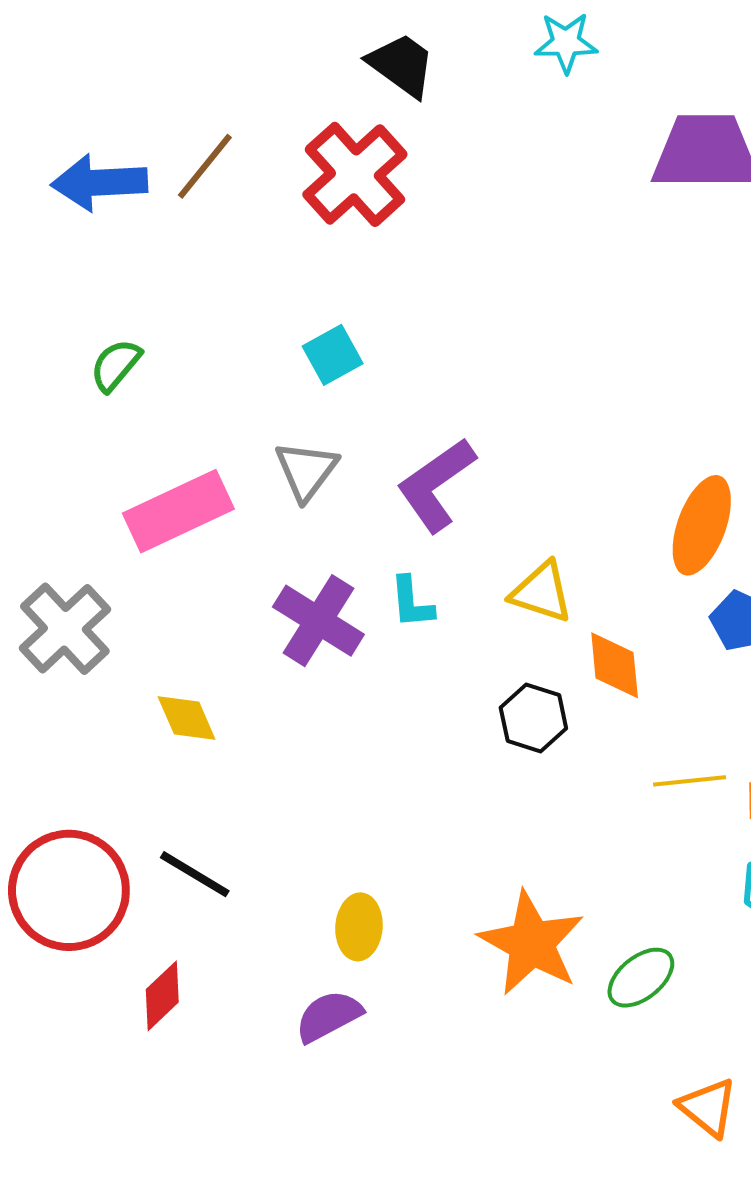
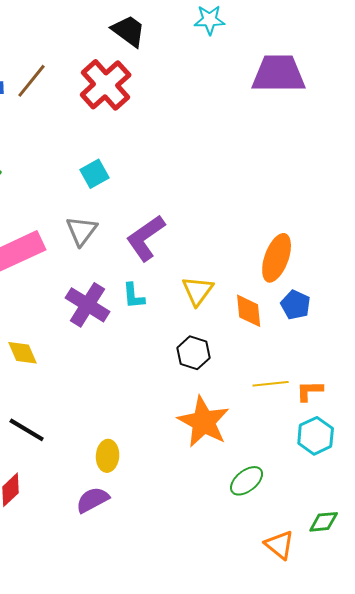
yellow triangle: (542, 592) -> (198, 291), turned 48
orange diamond: (615, 665) -> (249, 311), moved
orange star: (531, 943) -> (204, 422), moved

